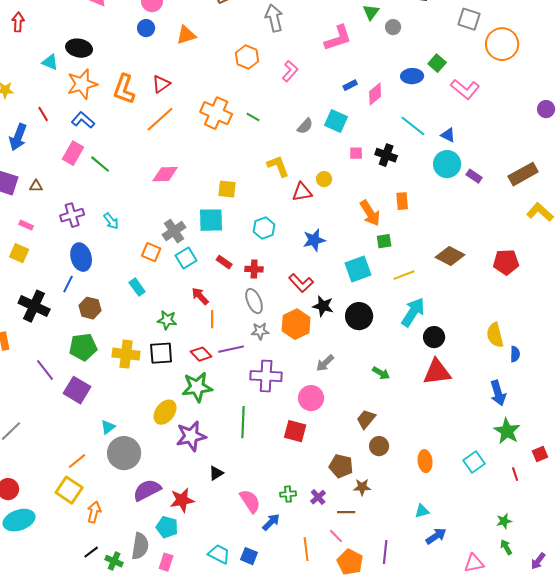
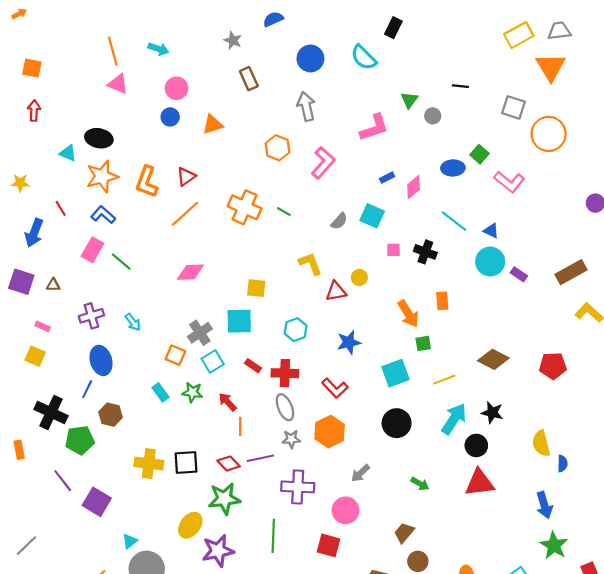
pink L-shape: (290, 71) -> (323, 163), size x1.4
red cross: (254, 269) -> (285, 373), size x1.4
black star: (323, 306) -> (492, 413), moved
green star: (167, 320) -> (192, 392), moved
green pentagon: (83, 347) -> (80, 440), moved

